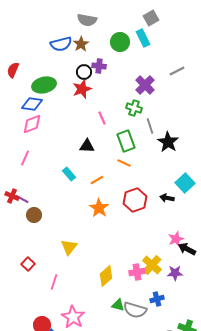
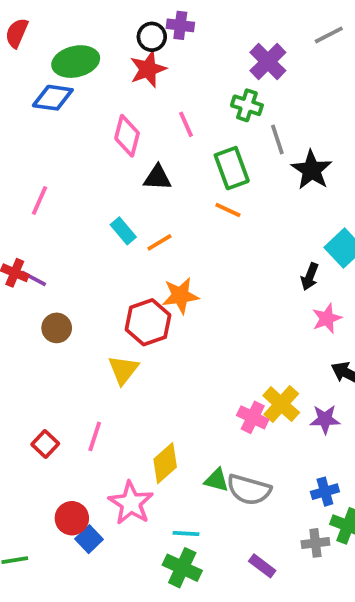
pink diamond: (32, 124) -> (127, 136), moved, turned -55
orange line: (97, 180) -> (159, 242), moved
black arrow: (167, 198) -> (310, 277), turned -80
red hexagon: (135, 200) -> (148, 322), moved
orange star: (99, 208) -> (180, 296), turned 30
brown circle: (34, 215) -> (57, 328), moved
pink star: (176, 239) -> (327, 318), moved
red square: (28, 264) -> (45, 444), moved
pink cross: (137, 272) -> (253, 417), turned 35
yellow diamond: (106, 276) -> (165, 463), moved
blue cross: (157, 299) -> (325, 492), moved

